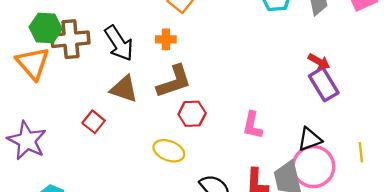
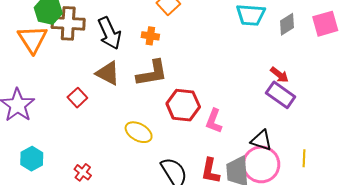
purple rectangle: (324, 84) -> (281, 95), turned -32
red hexagon: (192, 114) -> (183, 105), moved, size x1.4
black triangle: (310, 139) -> (261, 140), turned 30

